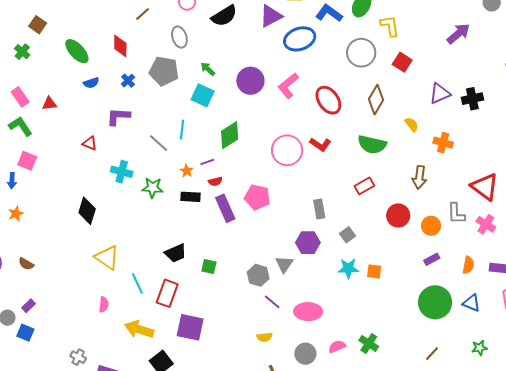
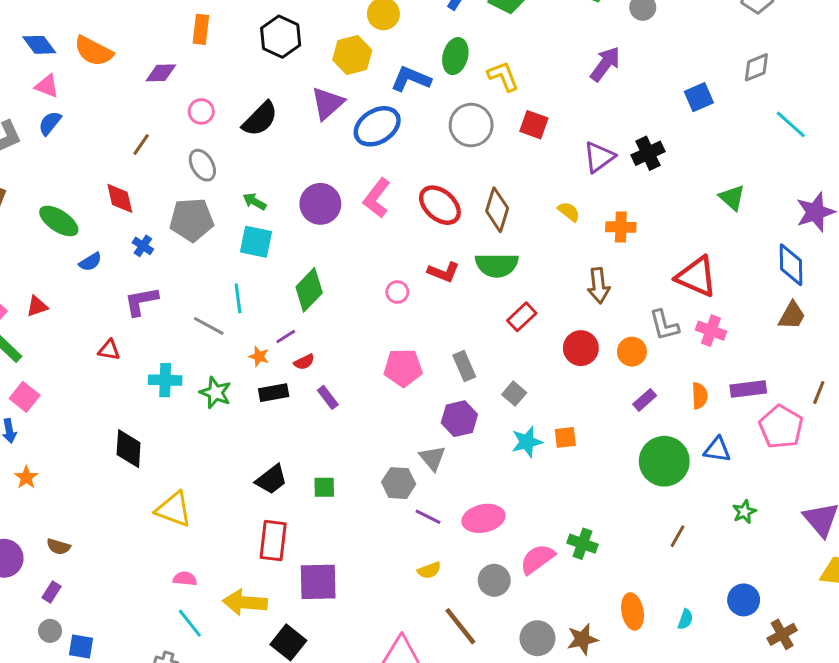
brown diamond: (376, 100) -> (497, 210), moved
green semicircle: (372, 145) -> (497, 265), moved
pink circle: (287, 150) -> (397, 292), size x0.5
pink square: (27, 161) -> (25, 397), turned 30
green star: (153, 188) -> (215, 393), turned 30
pink pentagon: (257, 197) -> (403, 368), moved
purple rectangle: (225, 208) -> (328, 397), size x0.6
cyan line: (137, 284) -> (190, 623), moved
pink semicircle: (104, 305) -> (185, 579), turned -77
purple rectangle: (29, 306) -> (52, 592), moved
pink semicircle: (337, 347) -> (537, 559), size x1.4

